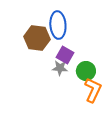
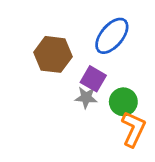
blue ellipse: (58, 25) -> (112, 36), moved, turned 44

